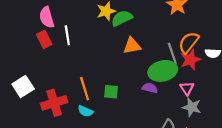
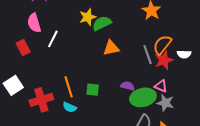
white line: (67, 35) -> (53, 39), turned 36
red rectangle: (44, 39) -> (23, 48), moved
green ellipse: (163, 71) -> (143, 97), moved
pink triangle: (187, 88) -> (161, 86), turned -32

